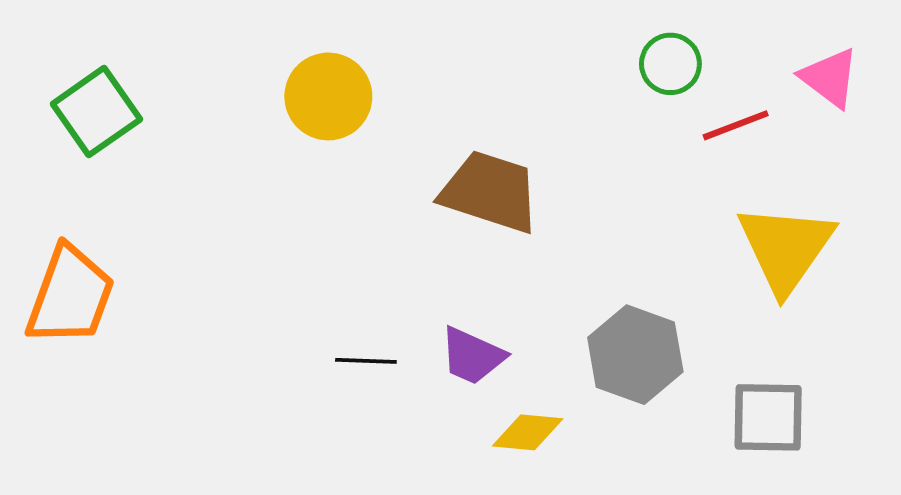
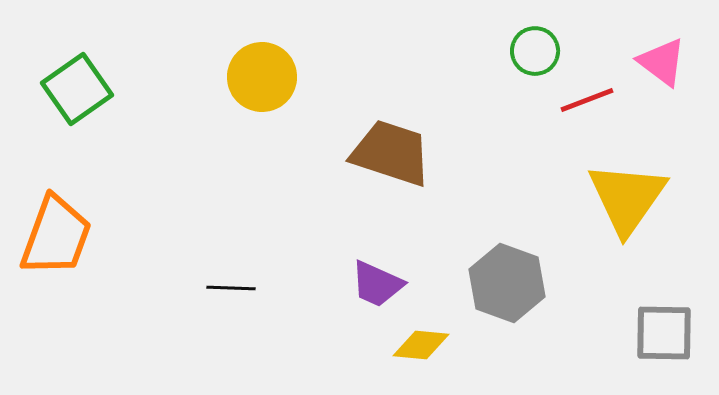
black line: (366, 361) -> (231, 288), moved
gray square: (768, 417) -> (664, 333), moved

